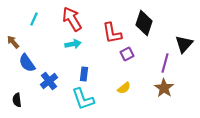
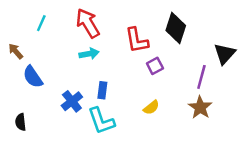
blue cross: (49, 81) -> (72, 101), moved

